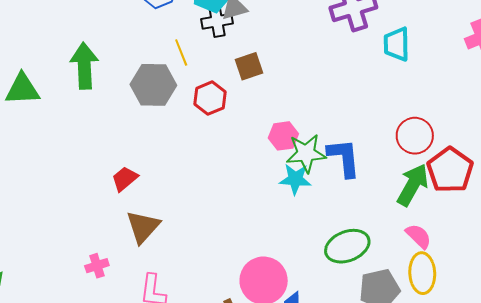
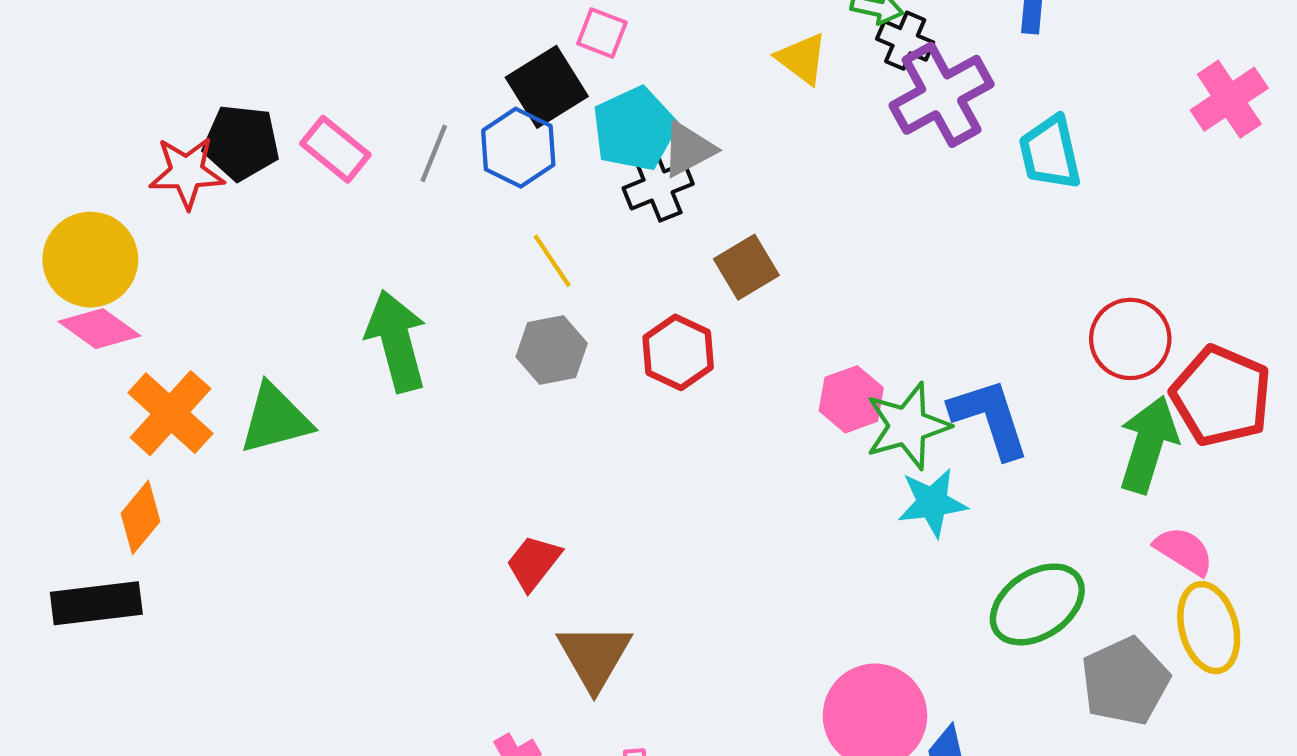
yellow line: (181, 52) -> (552, 261), moved
gray hexagon: (153, 85) -> (552, 350), size x0.7
cyan star: (295, 179) -> (932, 503), moved

